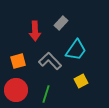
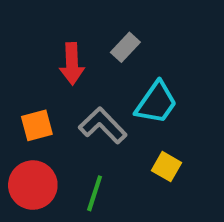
yellow square: (81, 81) -> (167, 167), turned -32

